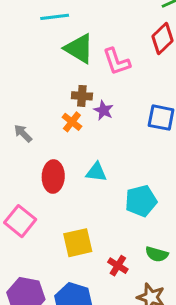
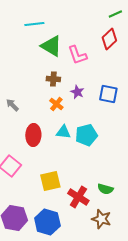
purple star: (104, 110) -> (77, 92), moved
orange cross: (72, 122) -> (56, 104), moved
cyan pentagon: (141, 201) -> (86, 135), moved
red cross: (118, 266) -> (78, 197), size x1.5

